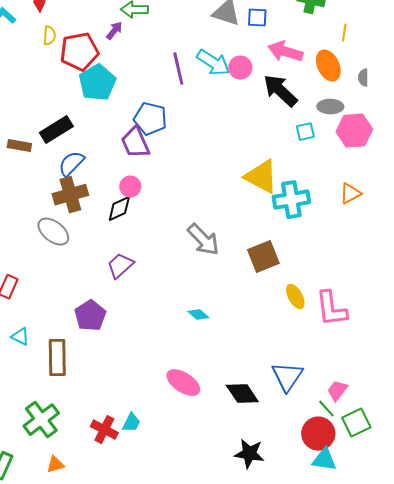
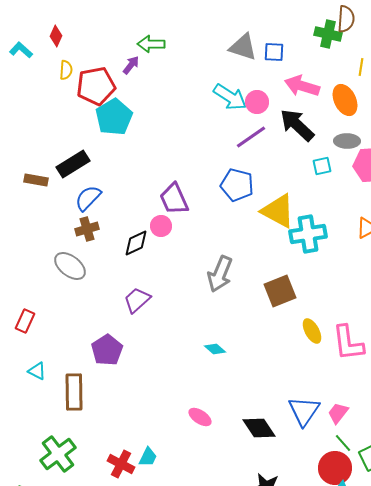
purple line: (178, 69) -> (251, 137), moved, turned 68
blue pentagon: (150, 119) -> (237, 185), moved
purple trapezoid: (135, 143) -> (174, 199), moved
pink circle: (130, 187) -> (161, 226), moved
brown cross: (70, 195) -> (87, 229), size x0.7
gray arrow: (203, 240) -> (220, 274), turned 66
pink ellipse: (183, 383) -> (200, 417), size x0.7
pink trapezoid: (337, 391) -> (338, 413), moved

